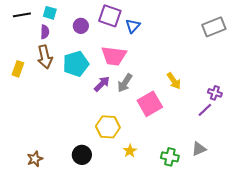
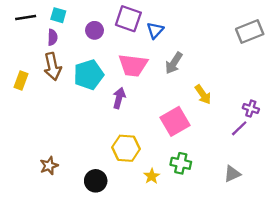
gray arrow: (125, 83) -> (174, 63), moved
purple arrow: (102, 84) -> (119, 98), turned -30
green cross: (170, 157) -> (181, 163), moved
brown star: (35, 159) -> (49, 166), moved

